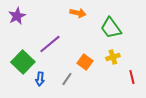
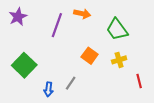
purple line: (50, 44) -> (57, 25), moved, turned -30
orange square: (85, 62) -> (90, 56), moved
blue arrow: (40, 79) -> (48, 89), moved

